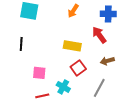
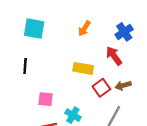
blue cross: (108, 14) -> (124, 32), turned -35
red square: (78, 68) -> (101, 88), moved

